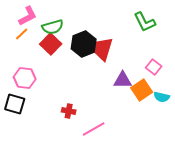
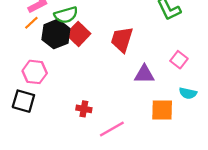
red square: (51, 44) -> (78, 34), moved
black hexagon: (84, 44) -> (56, 34), moved
orange square: (142, 90) -> (162, 110), moved, turned 35

